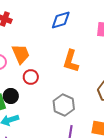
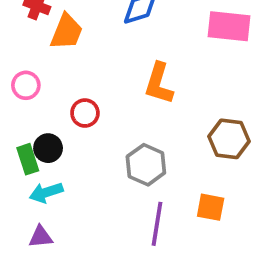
orange trapezoid: (21, 54) -> (66, 32), moved, turned 45

